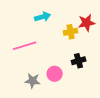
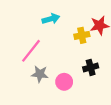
pink line: (25, 46) -> (31, 51), turned -35
gray star: (33, 81) -> (40, 74), moved

